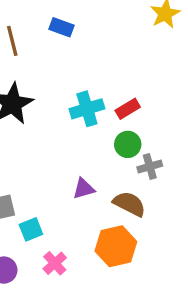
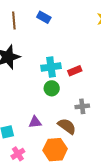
green circle: (128, 144) -> (52, 88), moved
purple triangle: (84, 189) -> (35, 122), moved

